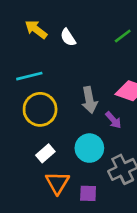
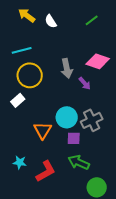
cyan circle: (89, 148) -> (67, 117), moved
white rectangle: (45, 153) -> (18, 100), moved
purple square: (88, 193) -> (74, 138), moved

